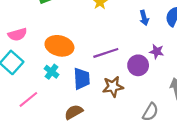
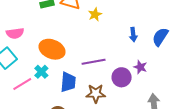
pink line: (28, 99) -> (22, 84), moved

